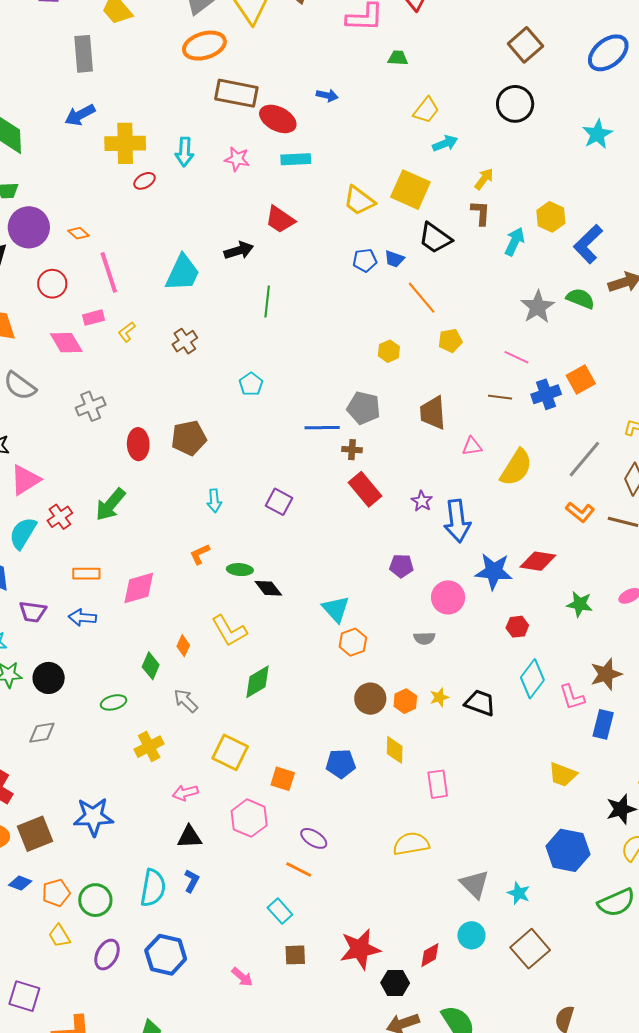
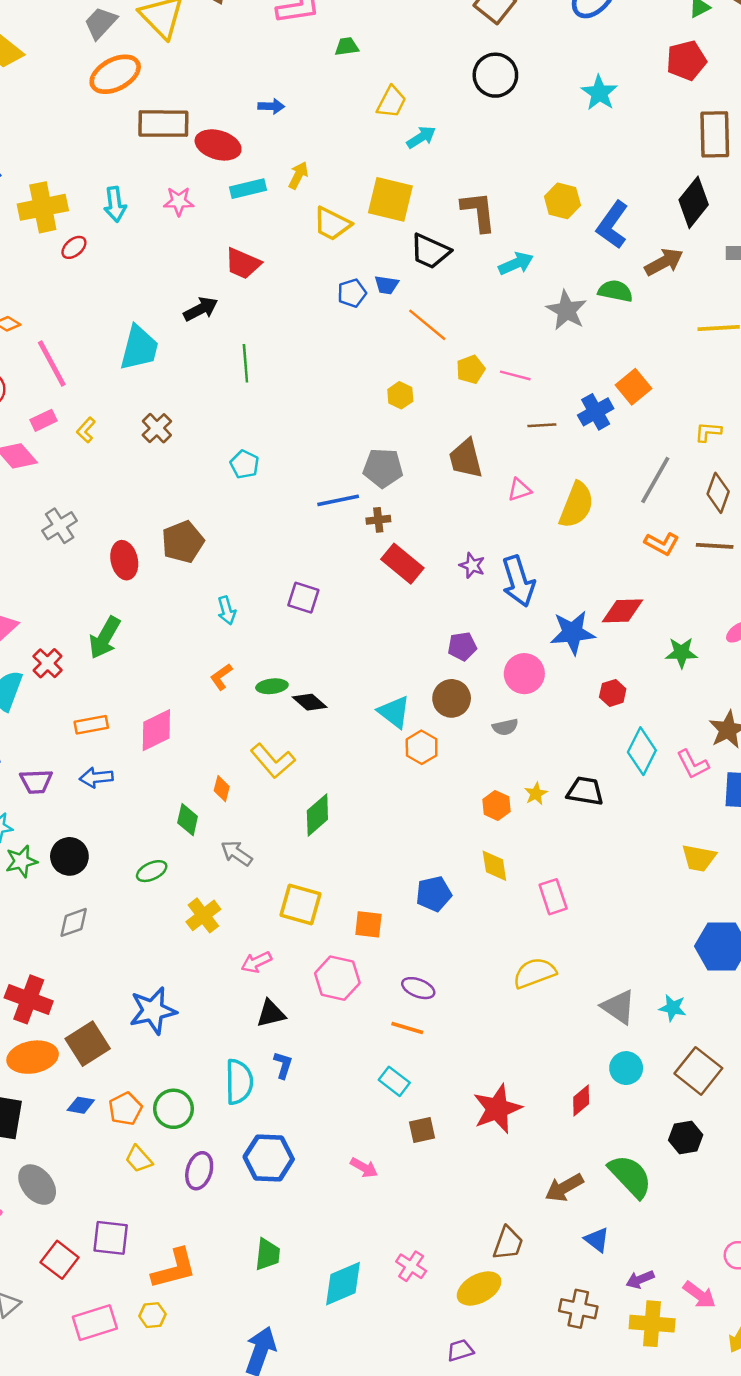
yellow arrow: (484, 179) -> (298, 175), moved
brown L-shape: (481, 213) -> (479, 212), size x1.4
cyan arrow: (515, 242) -> (516, 264), moved, turned 52
pink line: (516, 357) -> (515, 375), moved
brown circle: (370, 699) -> (452, 698), moved
black hexagon: (395, 983) -> (686, 1137), moved

